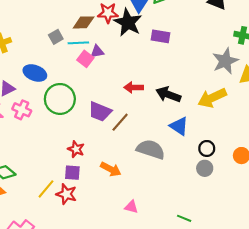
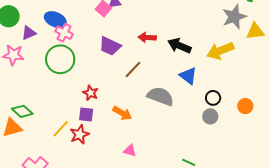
green circle: (60, 99) -> (60, 59), moved
pink cross: (22, 110) -> (64, 33), moved
purple trapezoid: (100, 112) -> (110, 46), moved
red star: (66, 194) -> (80, 134), turned 30
pink triangle: (131, 207) -> (130, 150), moved

